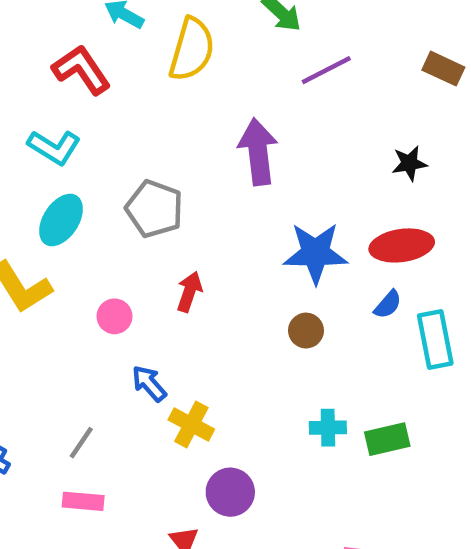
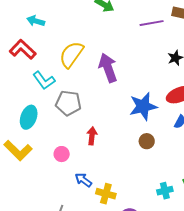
yellow semicircle: (192, 49) -> (71, 54), moved, turned -148
purple line: (326, 70) -> (152, 23), moved, turned 30
cyan L-shape: (54, 147) -> (44, 80), moved, turned 35
cyan cross: (328, 428) -> (165, 191), moved

